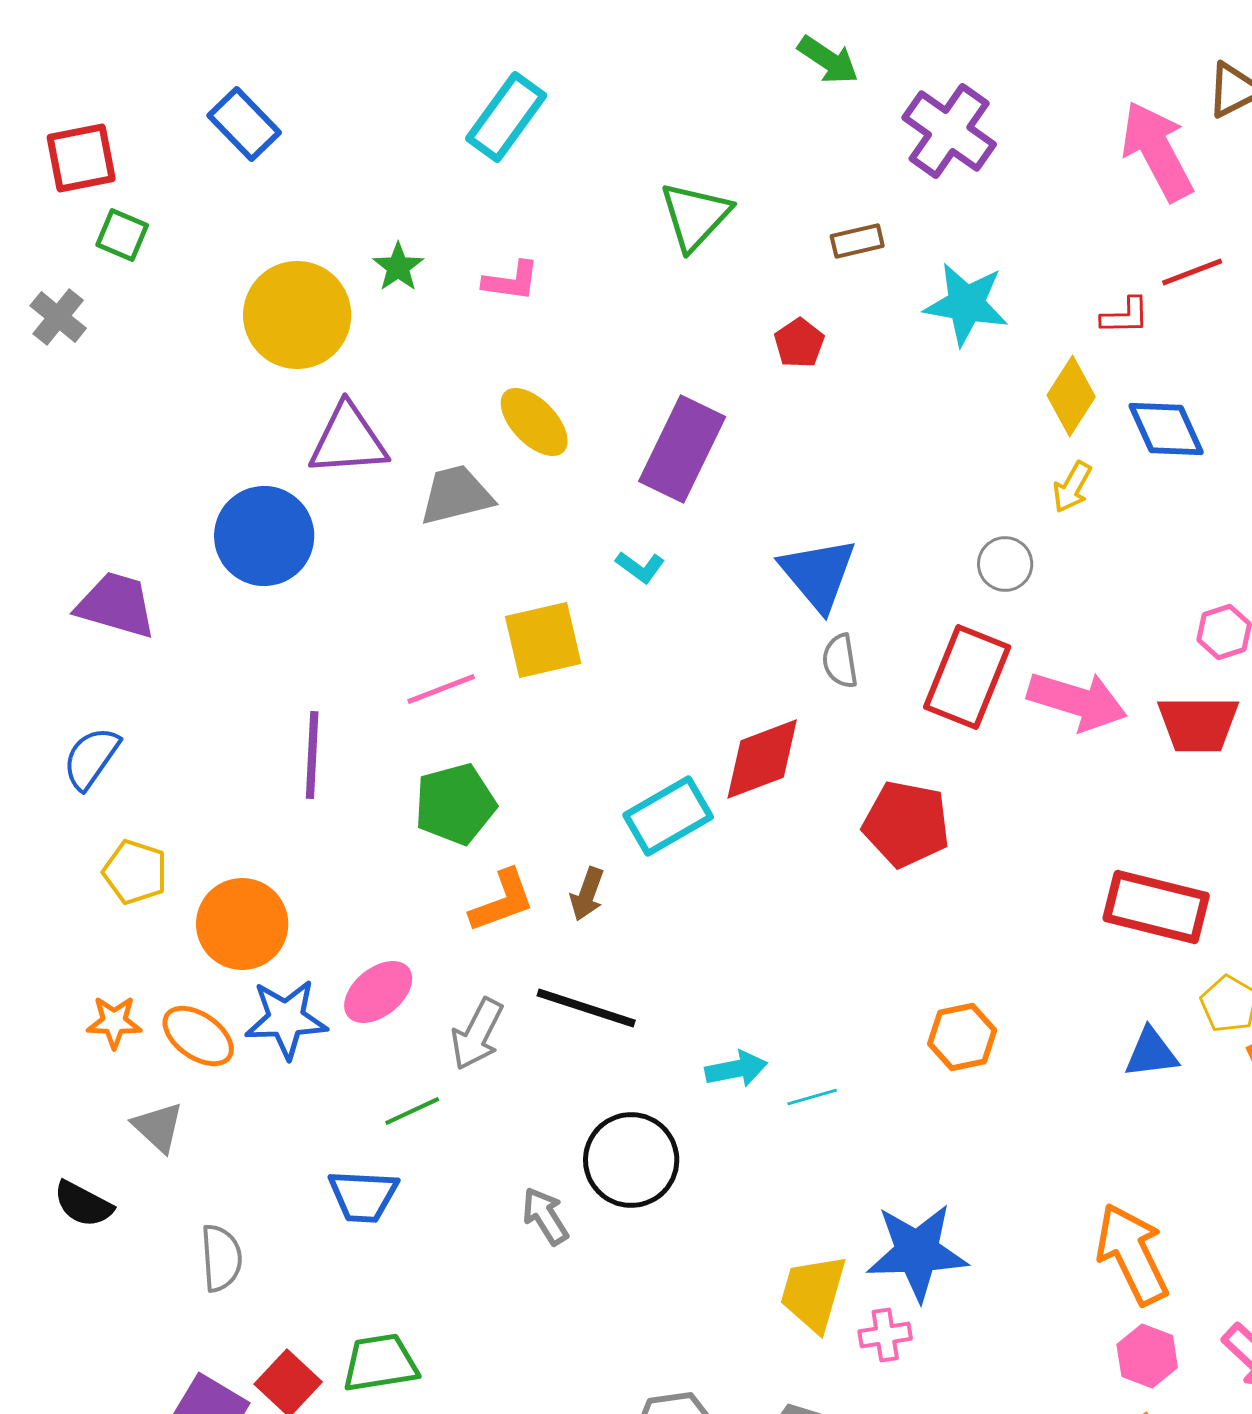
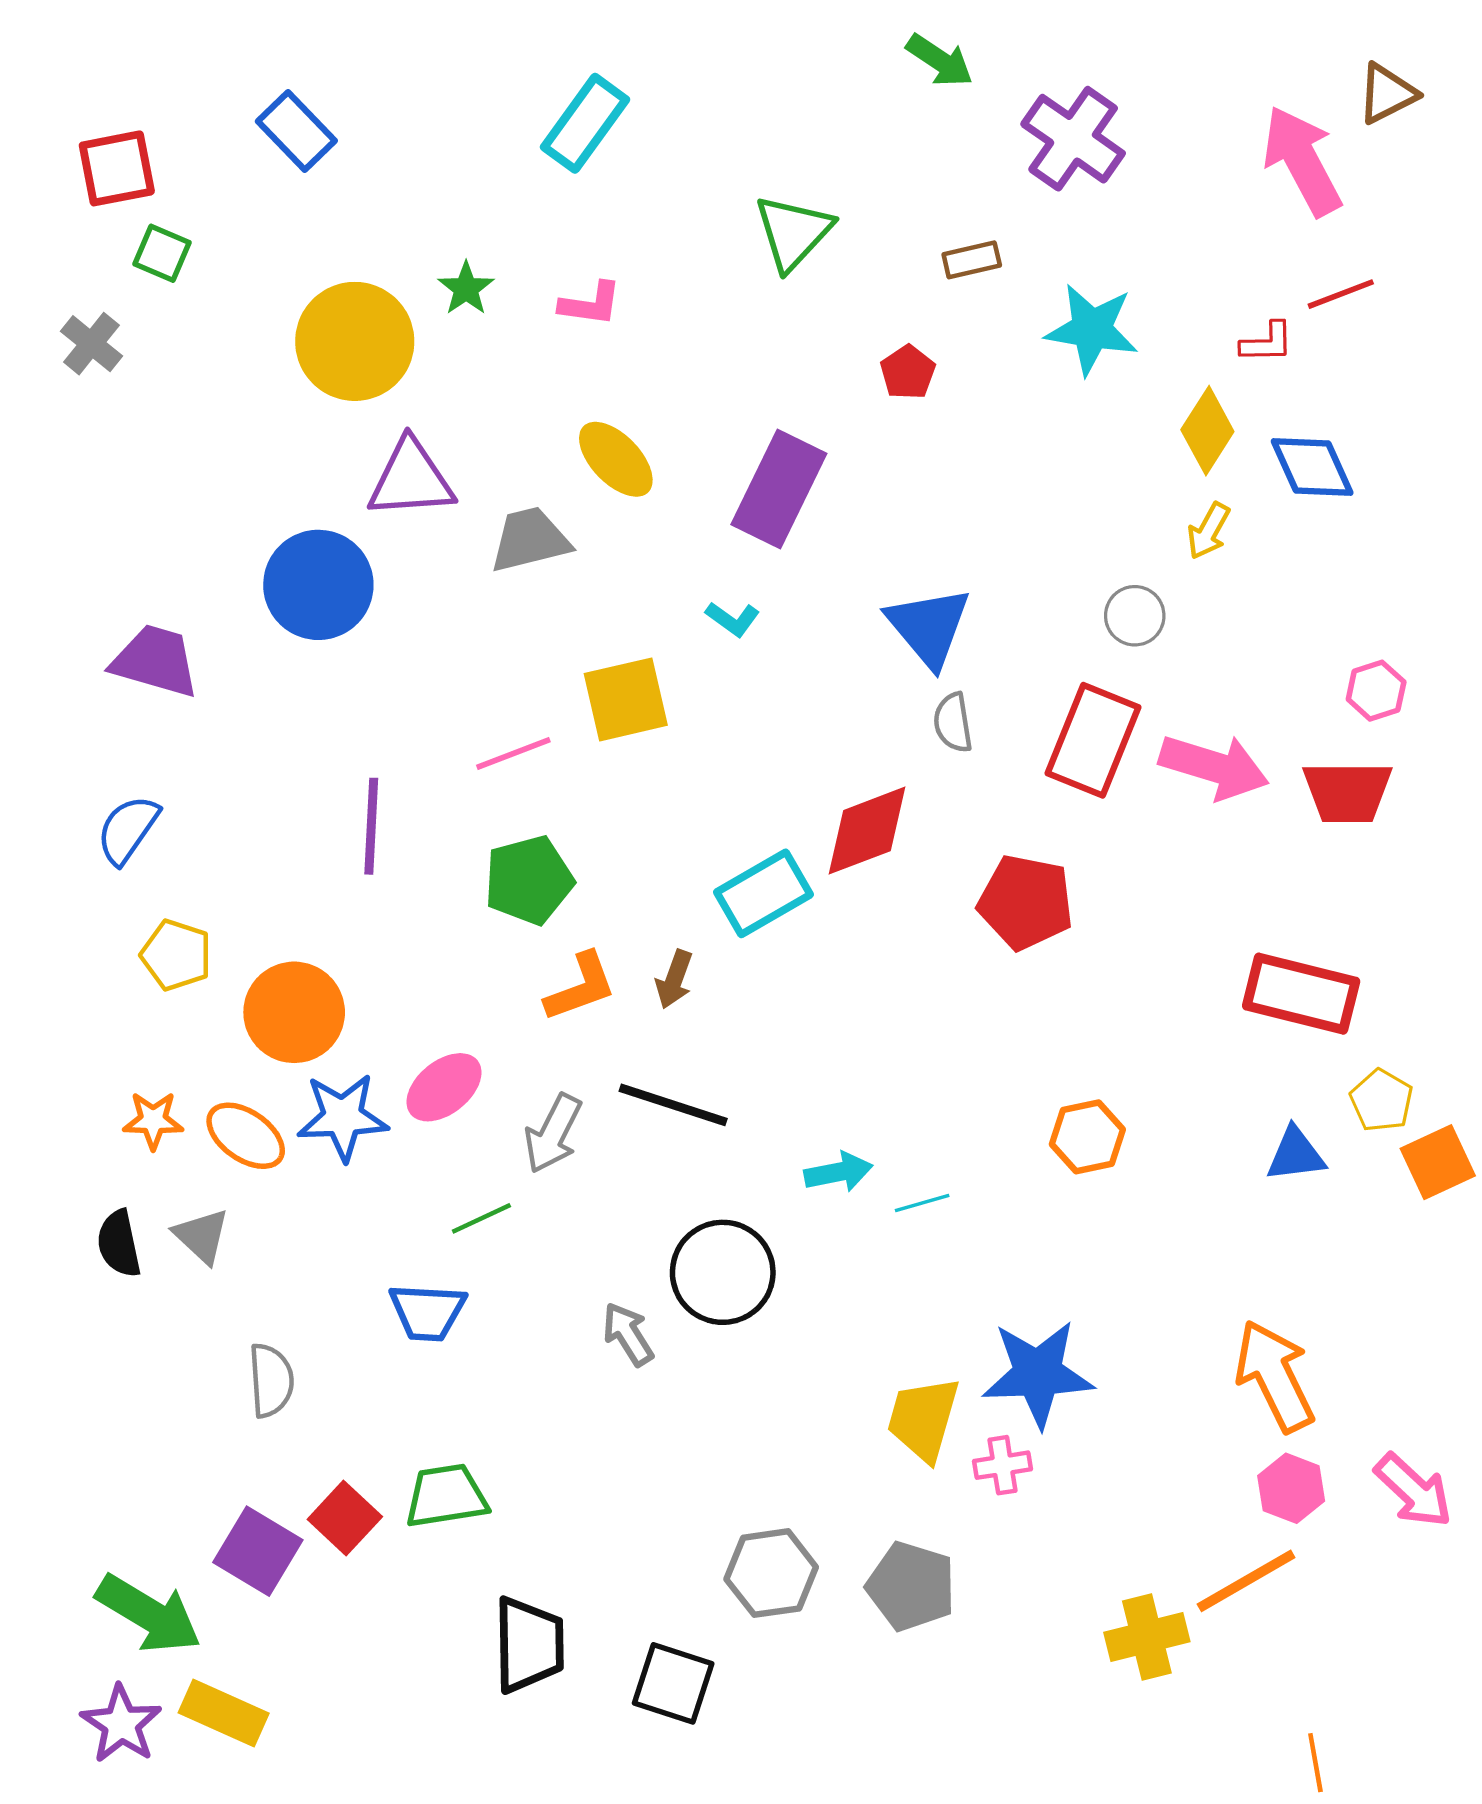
black semicircle: (83, 1204) -> (119, 1244), moved, turned 50

